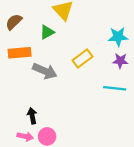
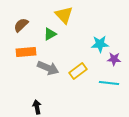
cyan star: (118, 37) -> (100, 44), moved
yellow rectangle: (83, 58) -> (78, 71), moved

